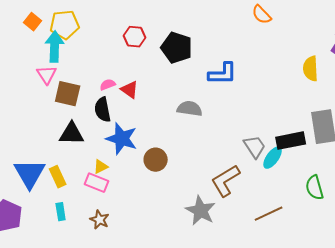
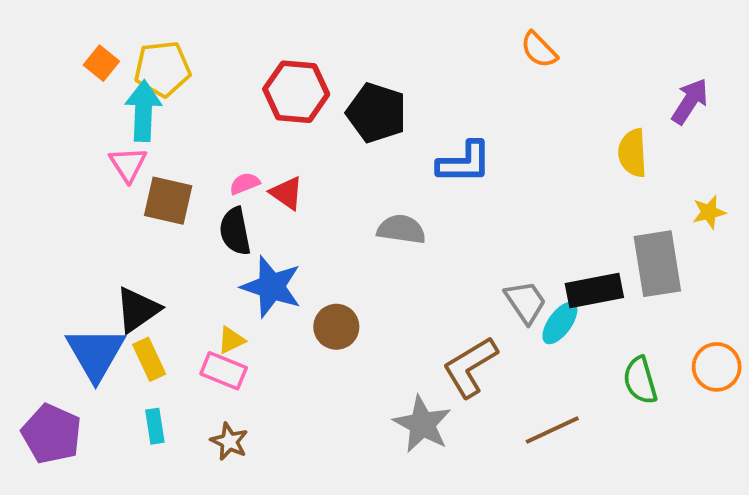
red hexagon: (135, 37) -> (296, 92), size x1.5
black triangle: (72, 134) -> (138, 310), moved, turned -36

